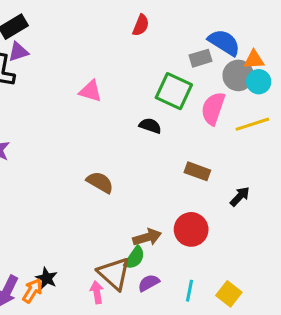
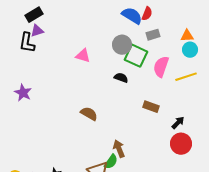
red semicircle: (141, 25) -> (147, 14), moved
blue semicircle: (224, 42) -> (132, 16), moved
gray circle: (238, 75) -> (122, 45), moved
red circle: (191, 229) -> (181, 144), moved
brown arrow: (147, 237) -> (119, 149), turned -96

